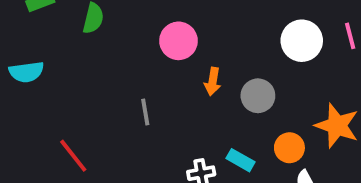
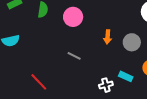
pink circle: (178, 41) -> (73, 17), moved
gray line: (145, 112) -> (74, 56), turned -48

